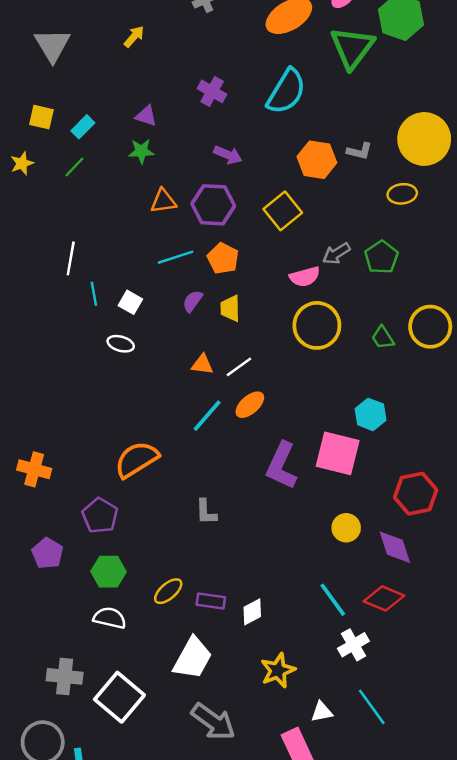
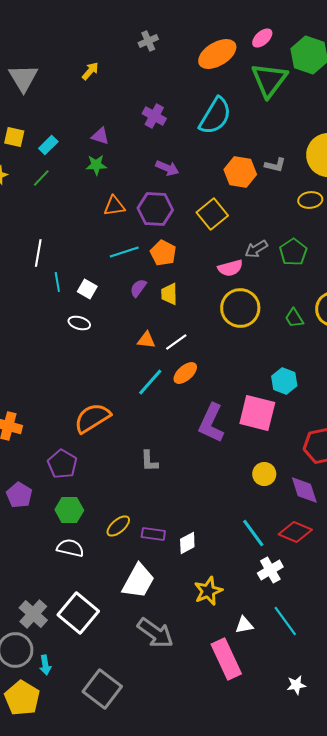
gray cross: (65, 676) -> (33, 614), moved, turned 36

